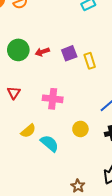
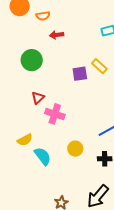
red arrow: (42, 52) -> (57, 35), moved
yellow rectangle: (90, 61) -> (99, 66), moved, turned -42
red triangle: (14, 93) -> (38, 98), moved

